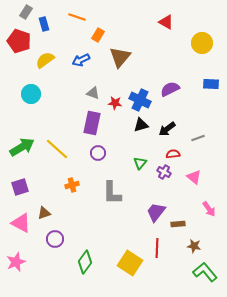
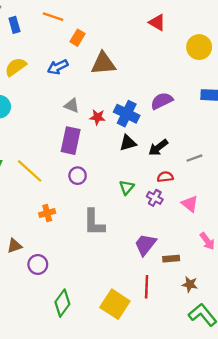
brown triangle: (120, 57) -> (103, 63), turned 45
purple circle: (55, 239) -> (38, 264), moved

